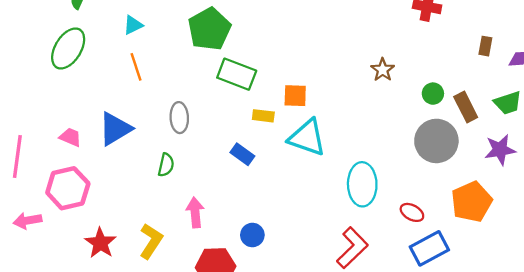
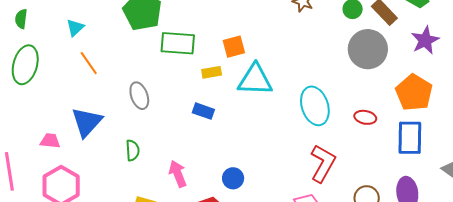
green semicircle: (166, 165) -> (133, 150), moved
blue rectangle: (429, 248) -> (410, 138), moved, turned -44

